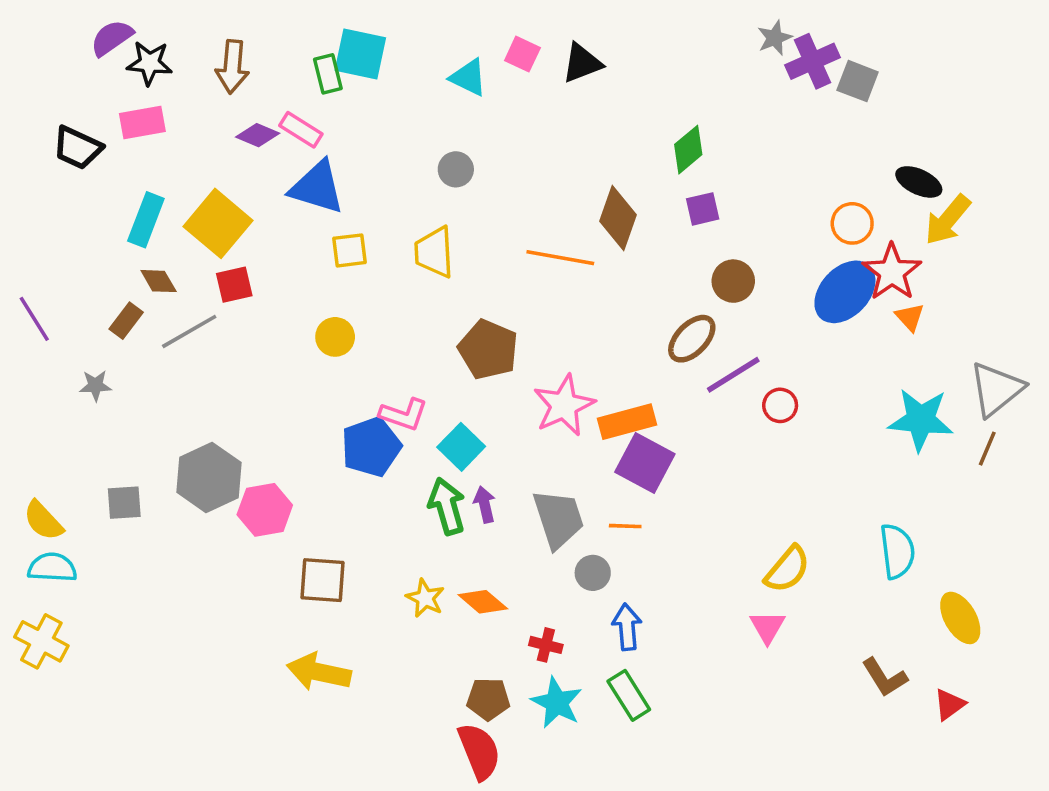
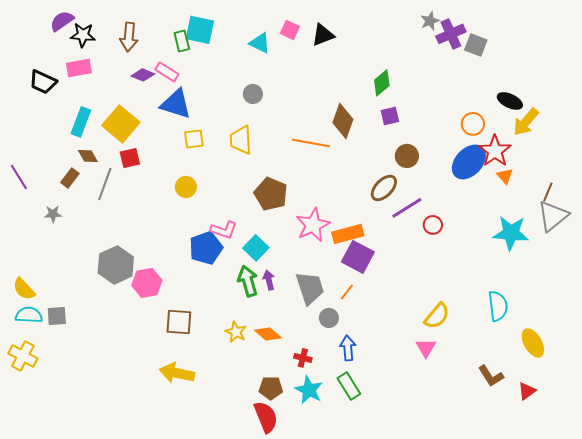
gray line: (189, 331) -> (105, 184), turned -40
brown line: (987, 449) -> (548, 192), moved
gray square: (124, 503) -> (57, 316), moved
orange line: (625, 526) -> (347, 292), turned -54

